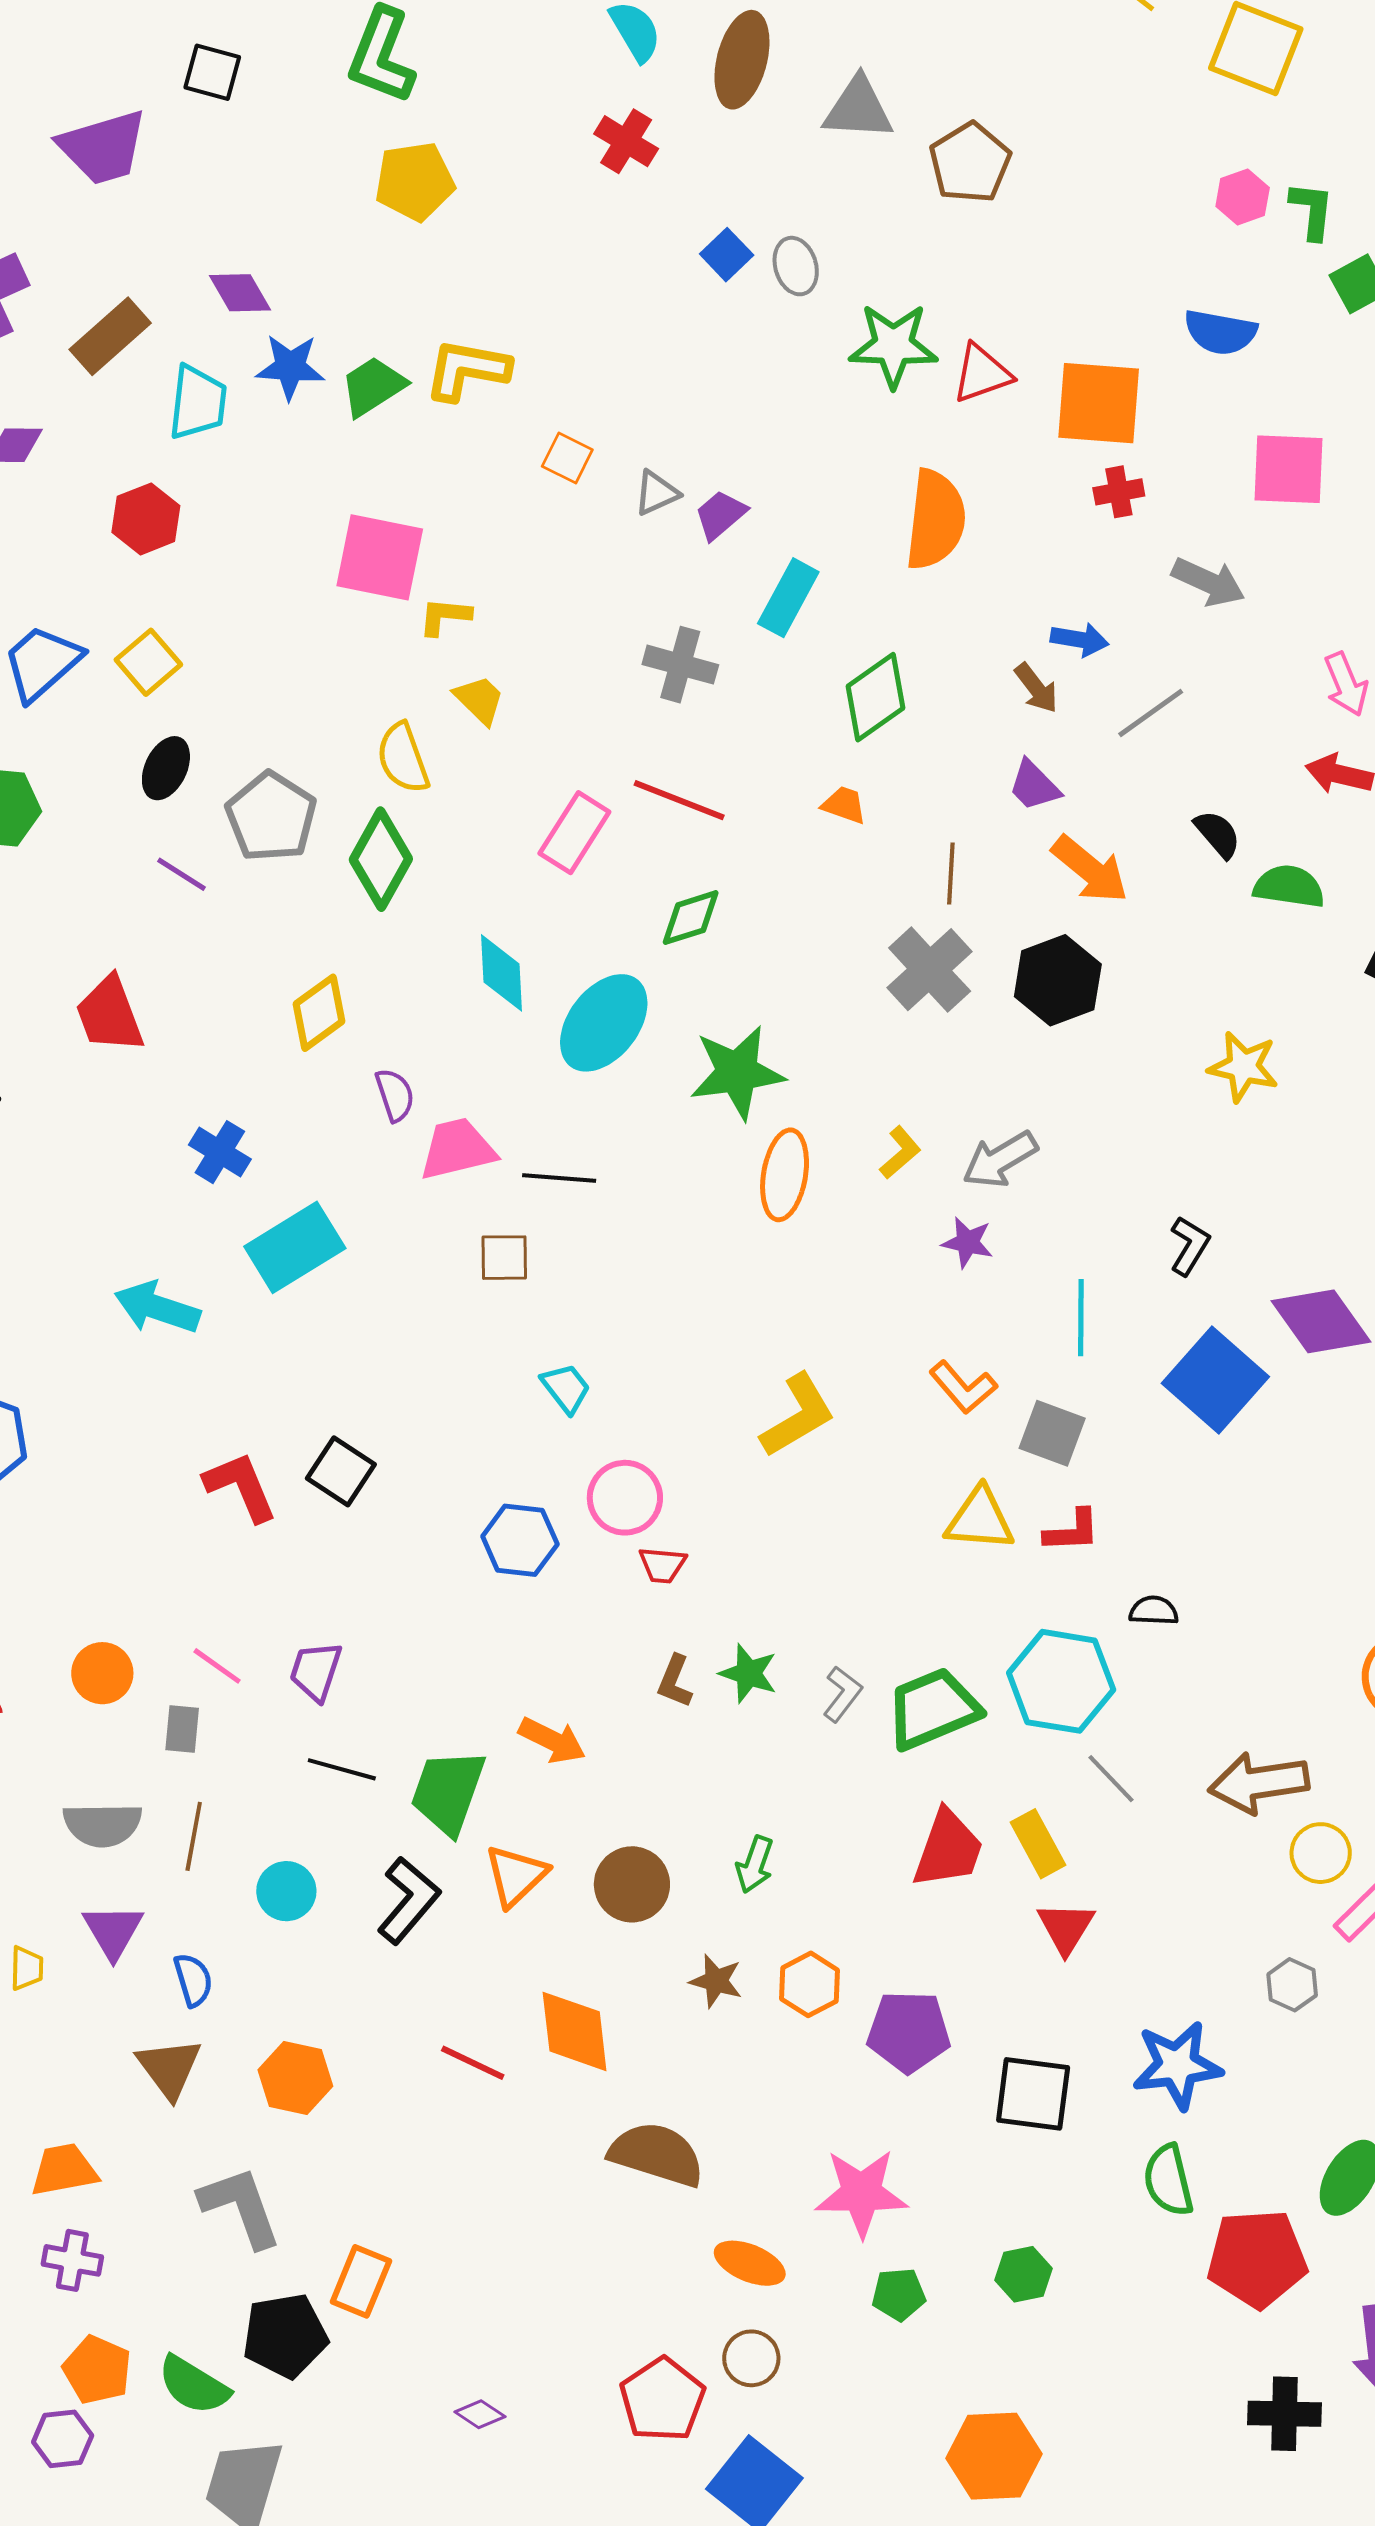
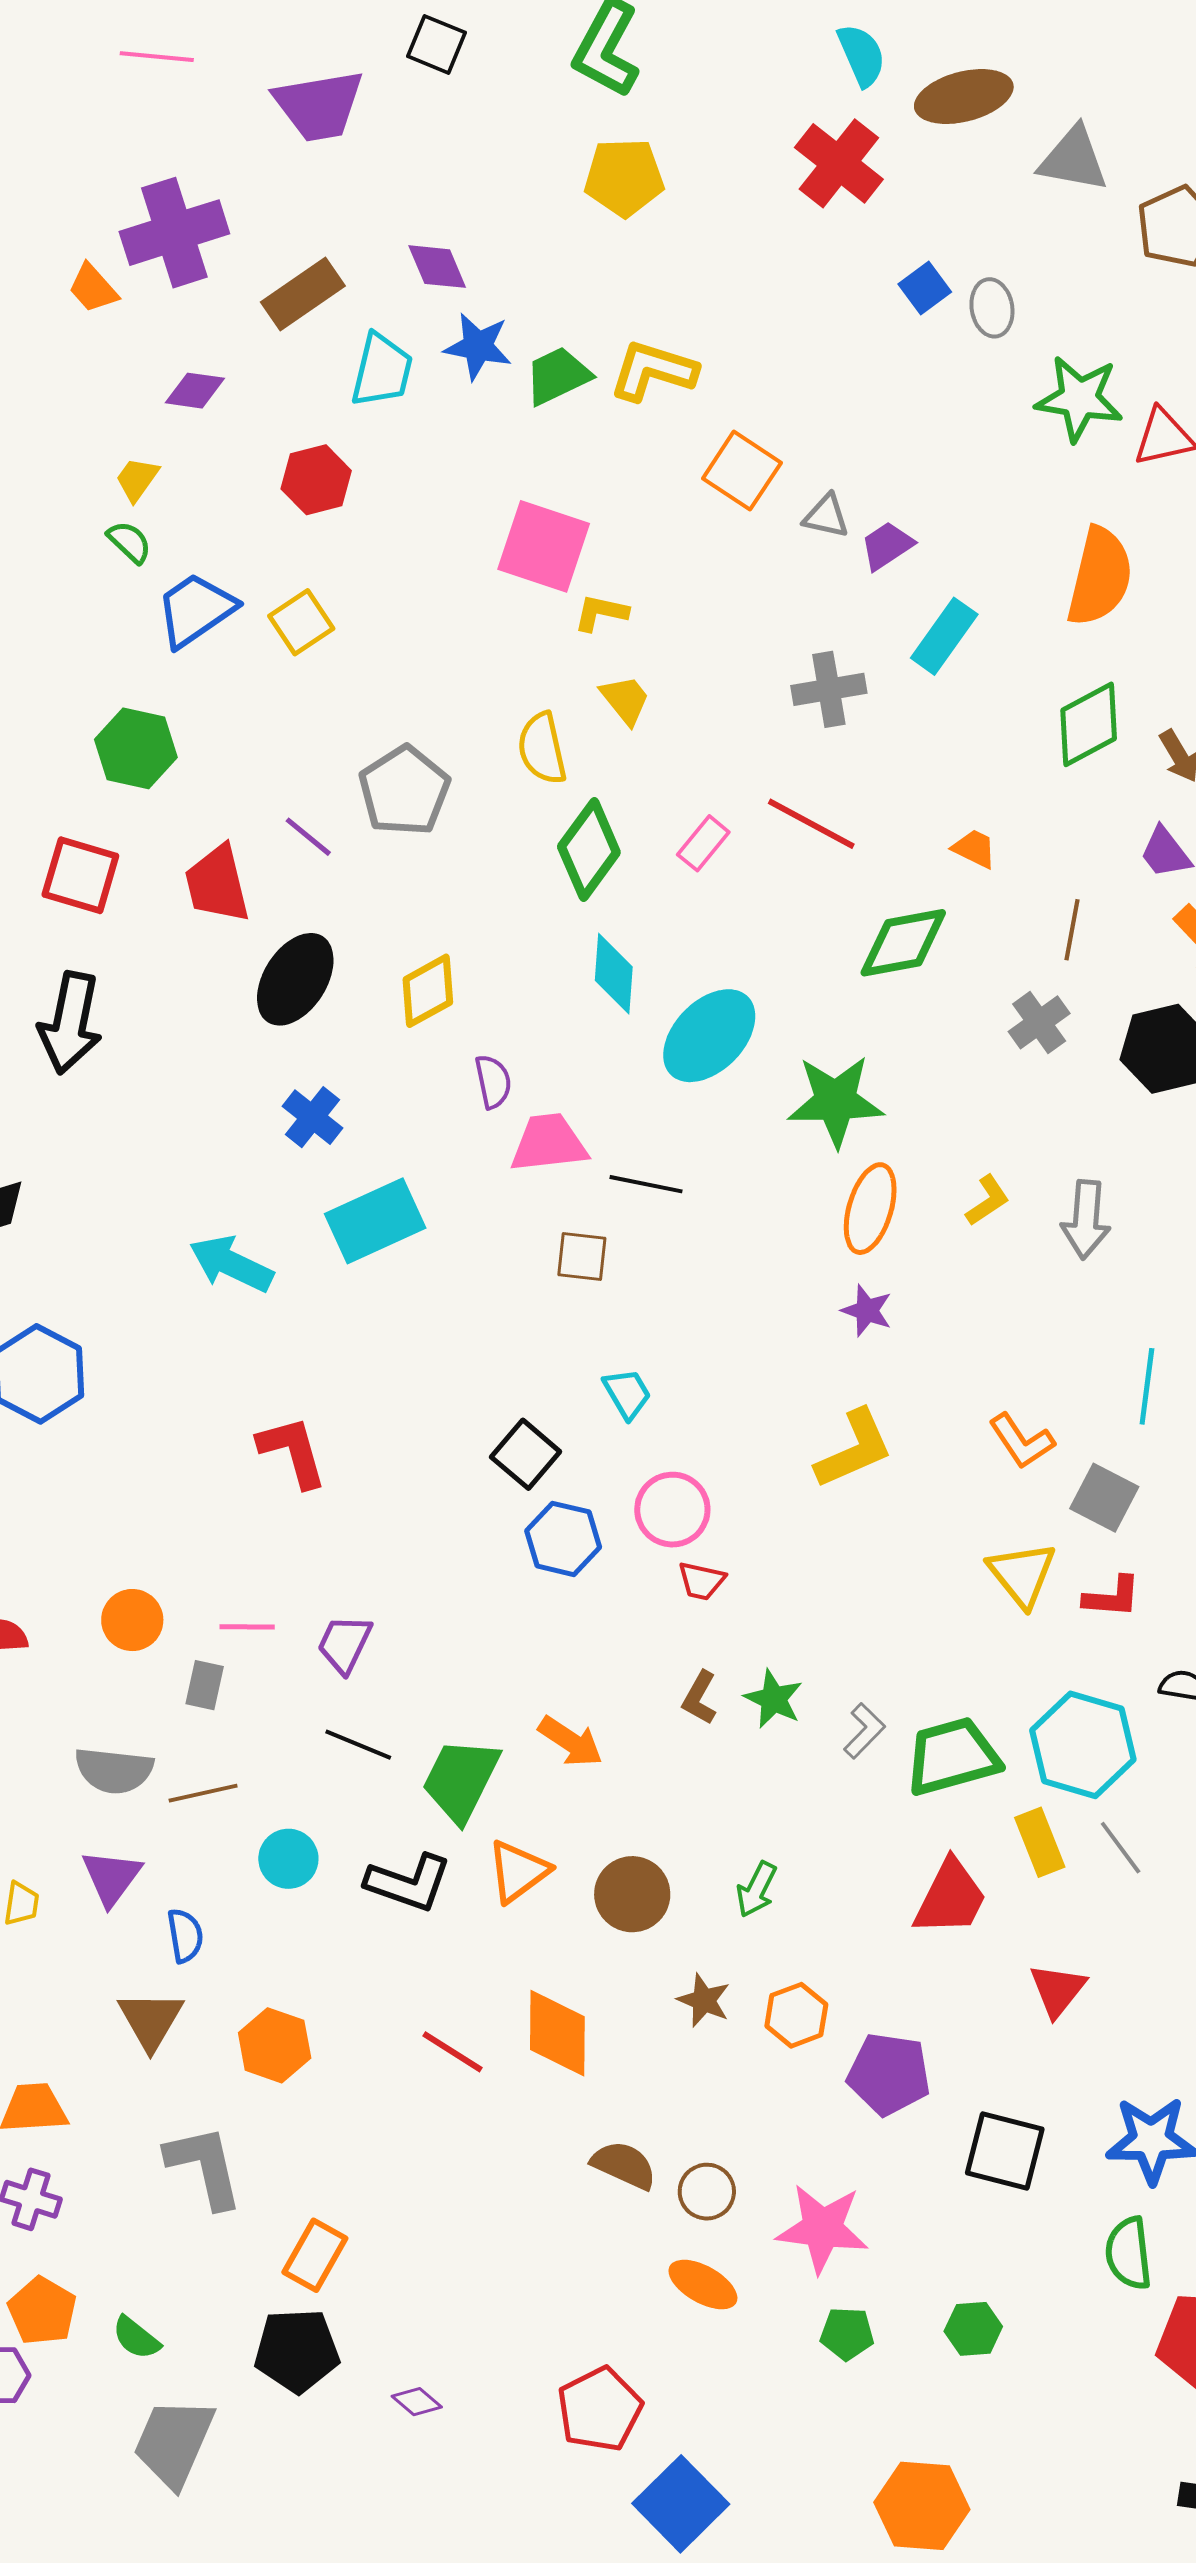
brown ellipse: (742, 60) -> (964, 97), turned 54
red cross: (626, 141) -> (839, 163), size x1.4
orange square: (567, 458) -> (742, 471), size x1.5
gray triangle: (656, 493) -> (826, 516), turned 30
gray cross: (680, 665) -> (829, 689), turned -32
green diamond: (876, 697) -> (1089, 724), moved
black ellipse: (166, 768) -> (295, 979), moved, size x1.5
pink rectangle: (574, 833) -> (703, 843), size x0.7
green diamond: (381, 859) -> (589, 849), moved
green diamond: (691, 918) -> (903, 943), moved, size x1.4
gray cross: (930, 970) -> (1039, 1022), size x0.7
red trapezoid: (109, 1014) -> (217, 884), moved
gray arrow: (1000, 1160) -> (1086, 1220), turned -62
purple star: (968, 1242) -> (867, 1311), moved
black square: (341, 1471) -> (526, 1454), moved
yellow triangle: (980, 1519) -> (1022, 1574), turned 40
pink line: (217, 1666) -> (247, 1627), turned -42
brown line: (194, 1836) -> (203, 1793), turned 60
yellow rectangle: (1038, 1844) -> (1040, 1842), moved
black L-shape: (409, 1900) -> (409, 1883), turned 62
brown semicircle: (657, 2154) -> (624, 2165), size x0.7
black pentagon: (285, 2336) -> (297, 2351), moved
brown circle: (751, 2358) -> (707, 2192), moved
green semicircle: (194, 2385) -> (136, 2338), size x0.7

